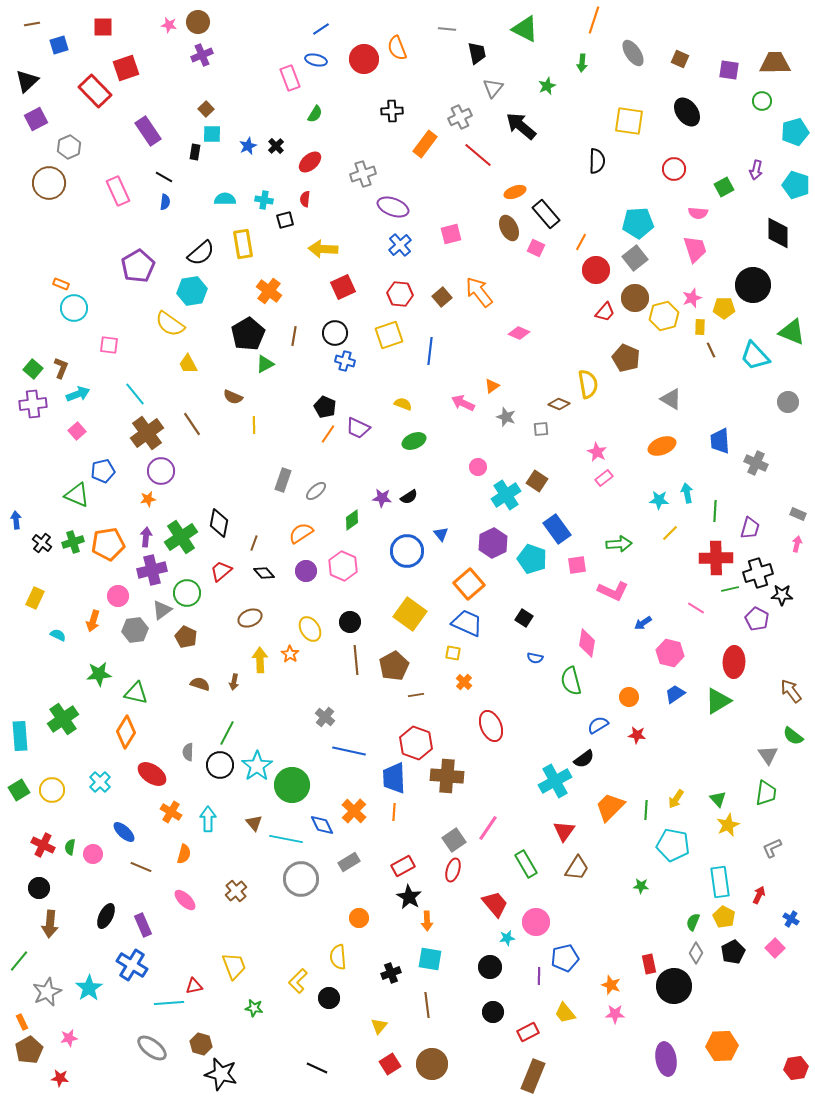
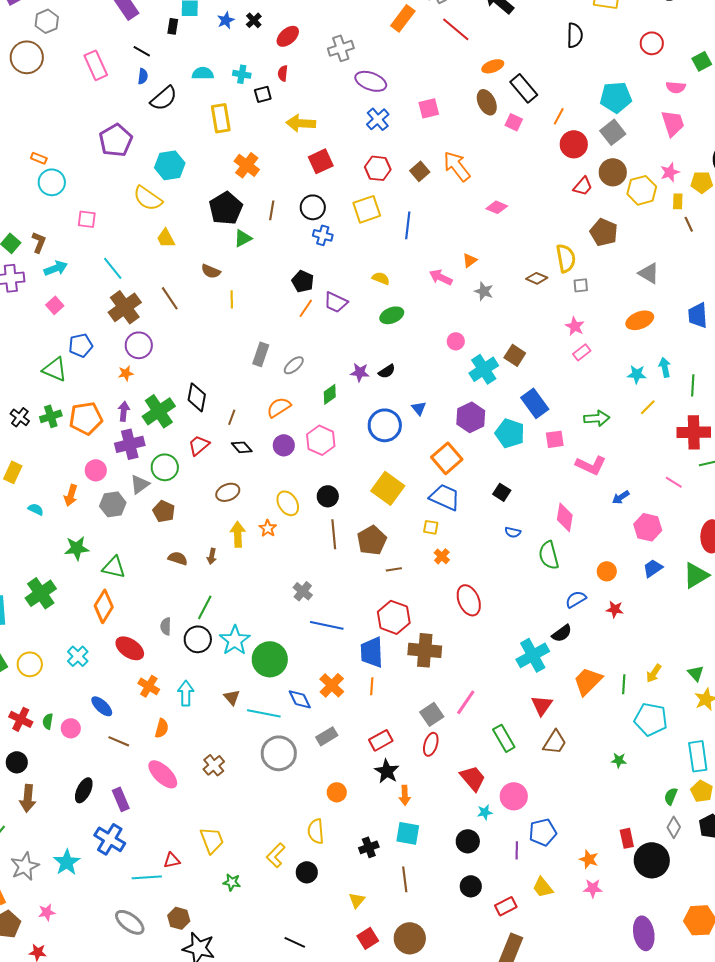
black semicircle: (201, 253) -> (164, 98), moved
gray square: (541, 429) -> (581, 285), moved
pink ellipse: (185, 900) -> (163, 774), size x1.4

